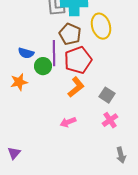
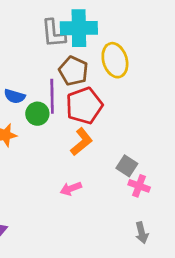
gray square: (107, 95) -> (127, 166), moved
pink cross: (110, 120) -> (139, 186), moved, turned -35

